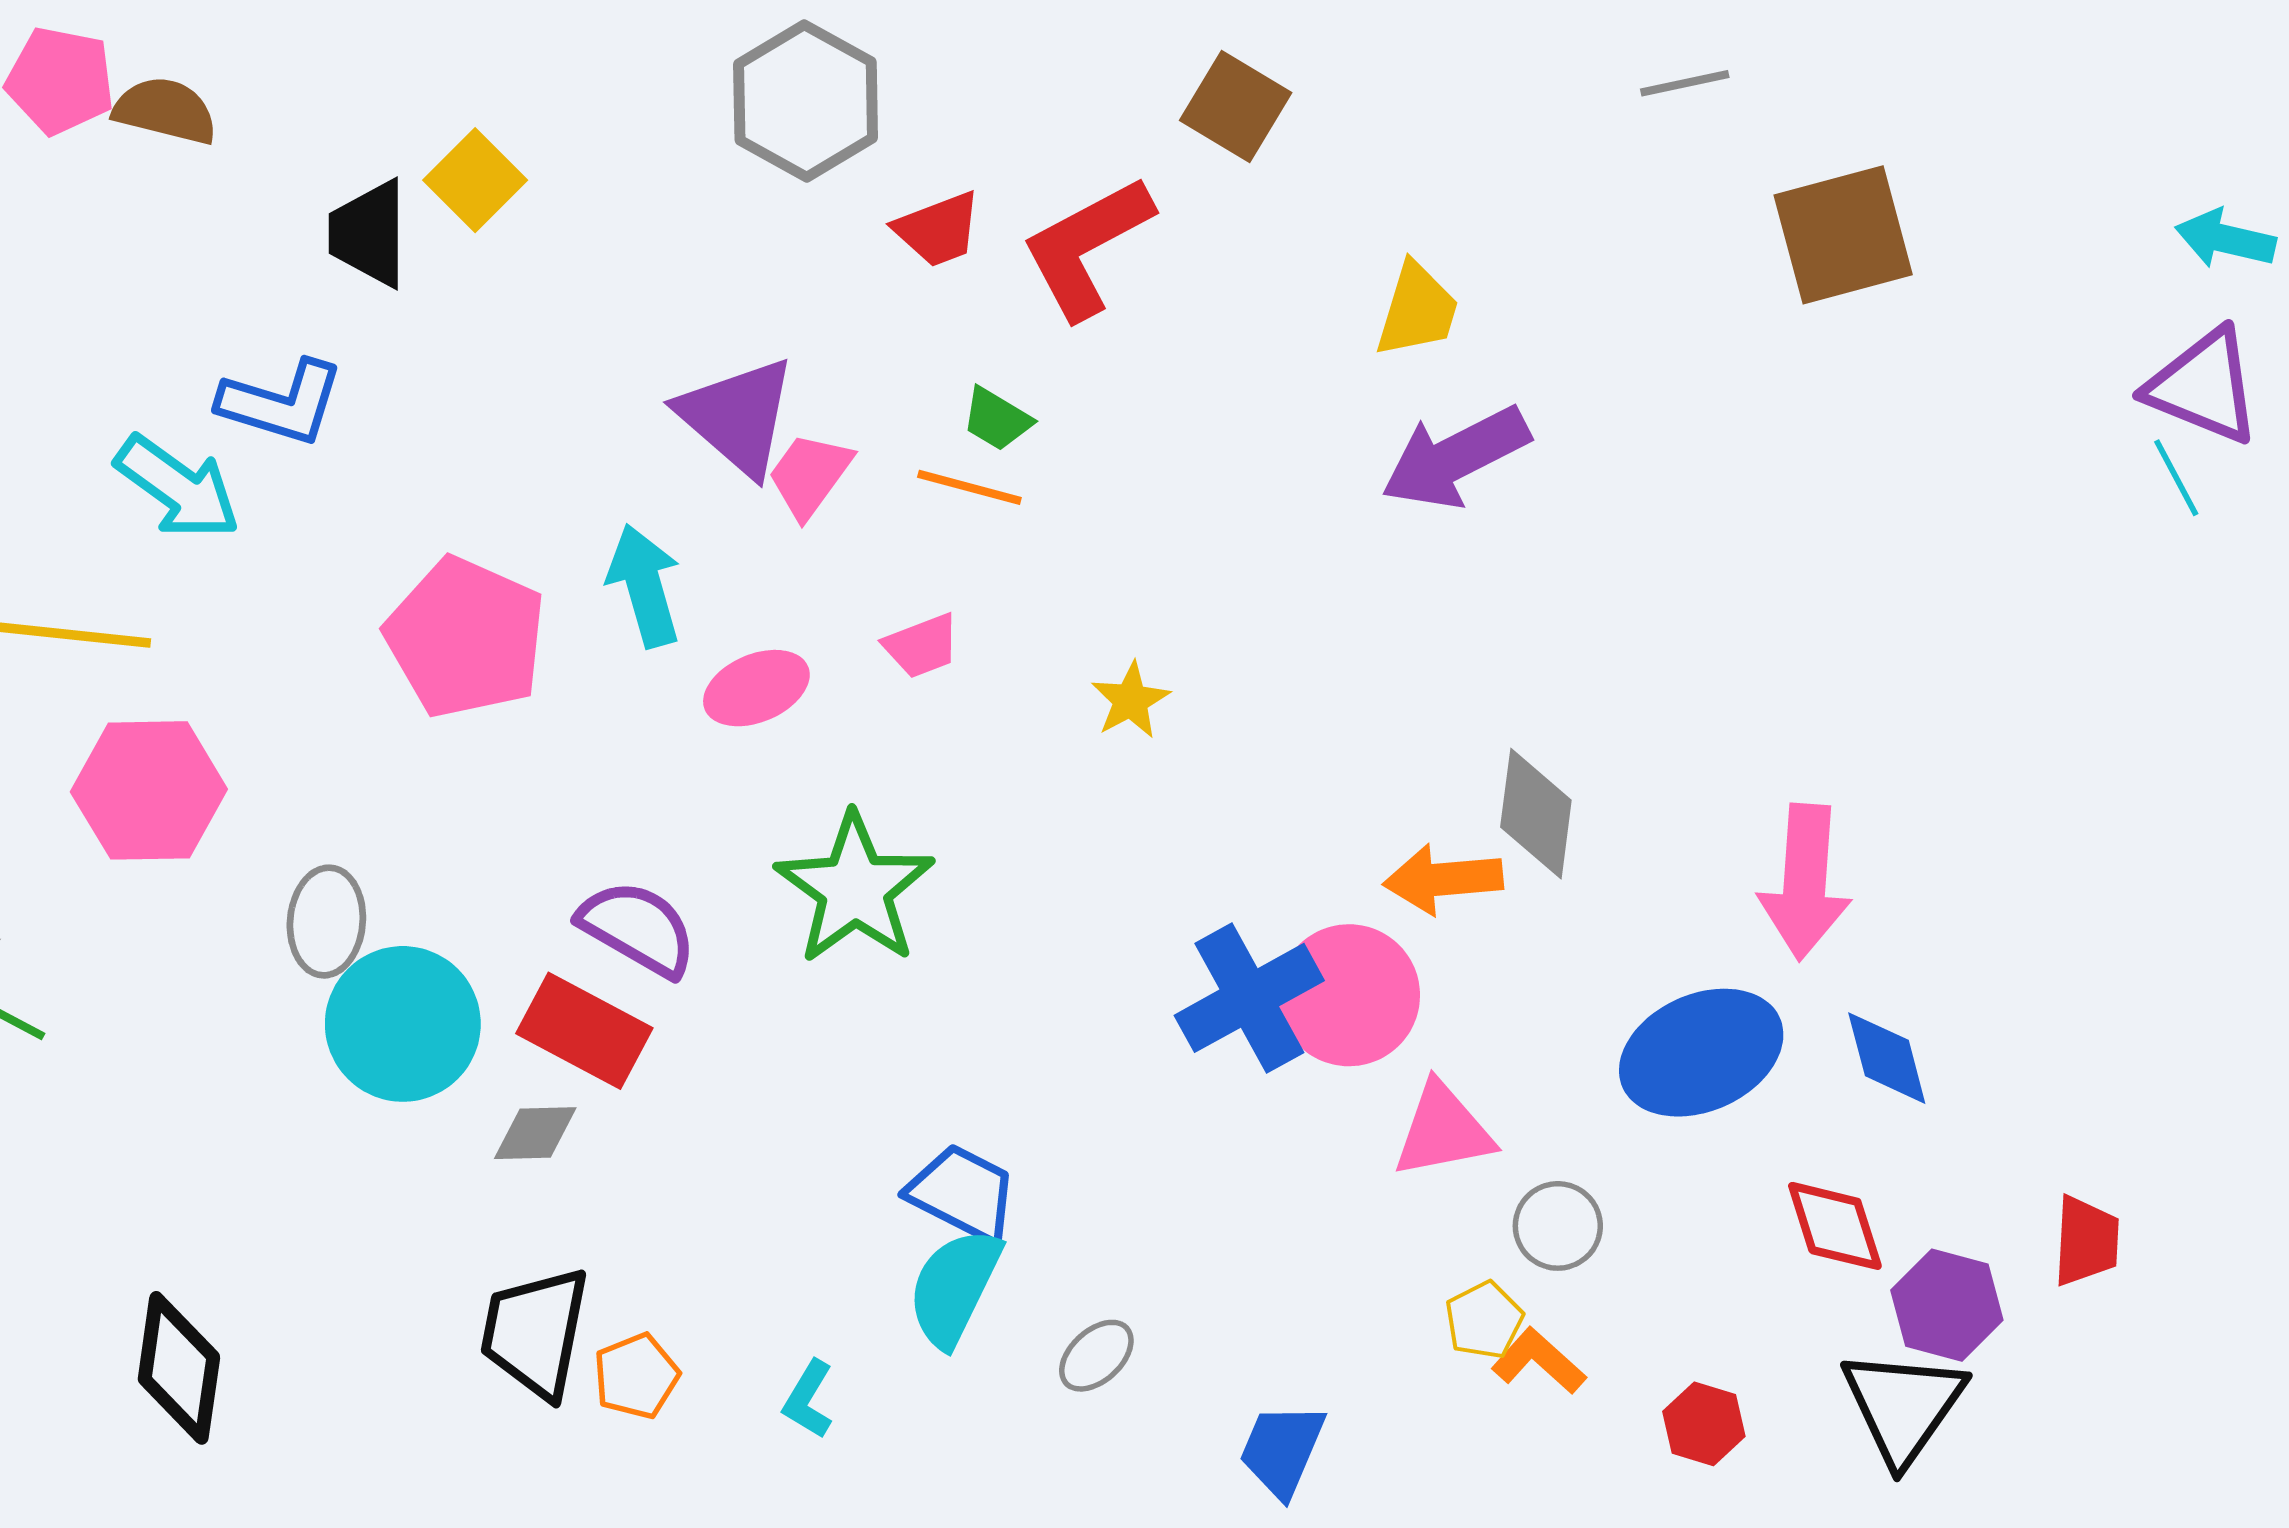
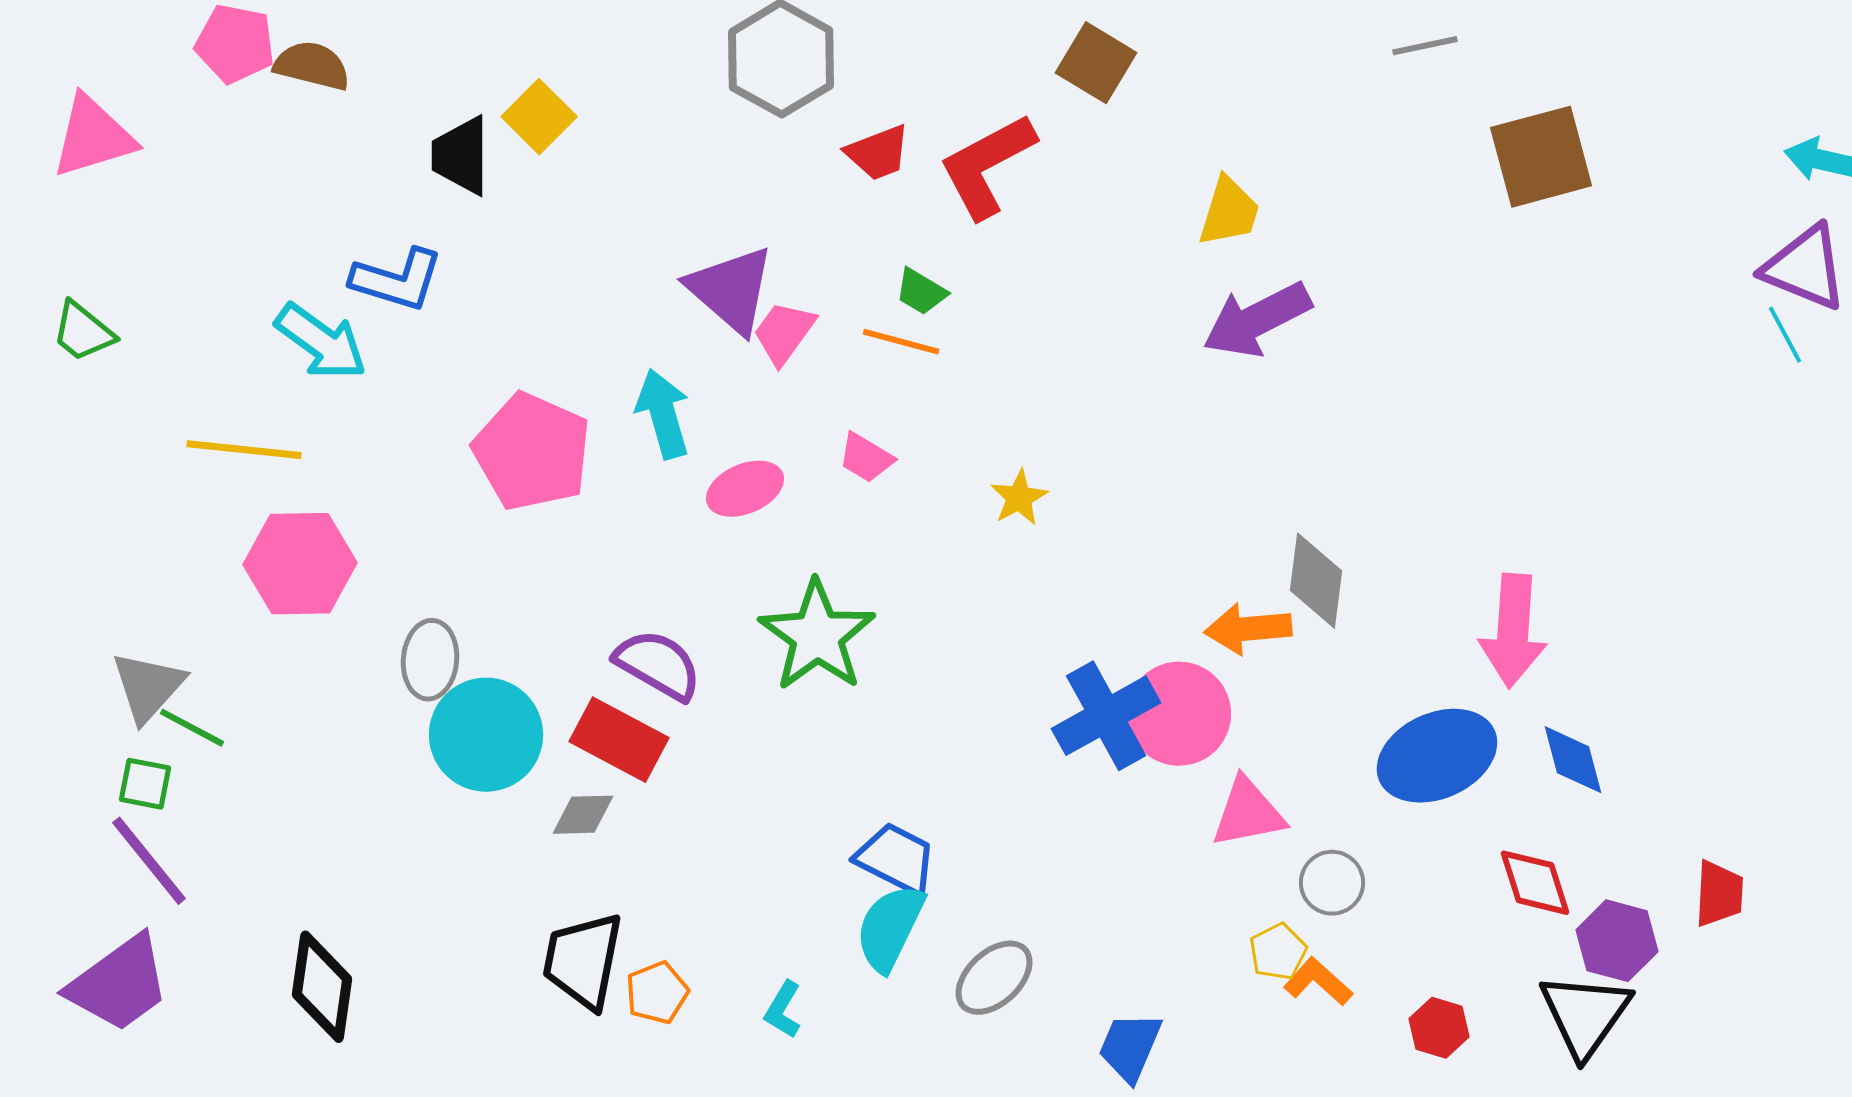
pink trapezoid: (922, 646) -> (866, 458), turned 52
gray ellipse: (1096, 1356) -> (994, 978), size x1.4

